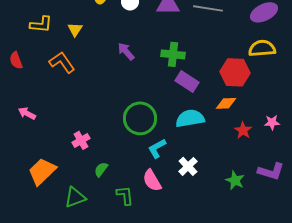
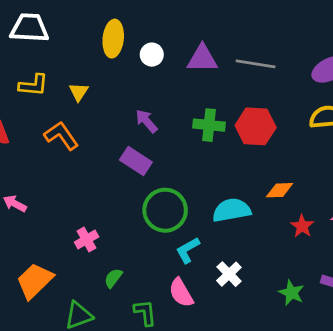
red hexagon: (235, 72) -> (256, 126), moved
purple rectangle: (187, 81) -> (136, 161), moved

